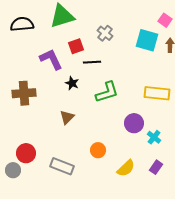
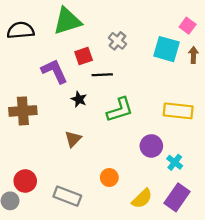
purple rectangle: (156, 167) -> (177, 197), size x1.6

